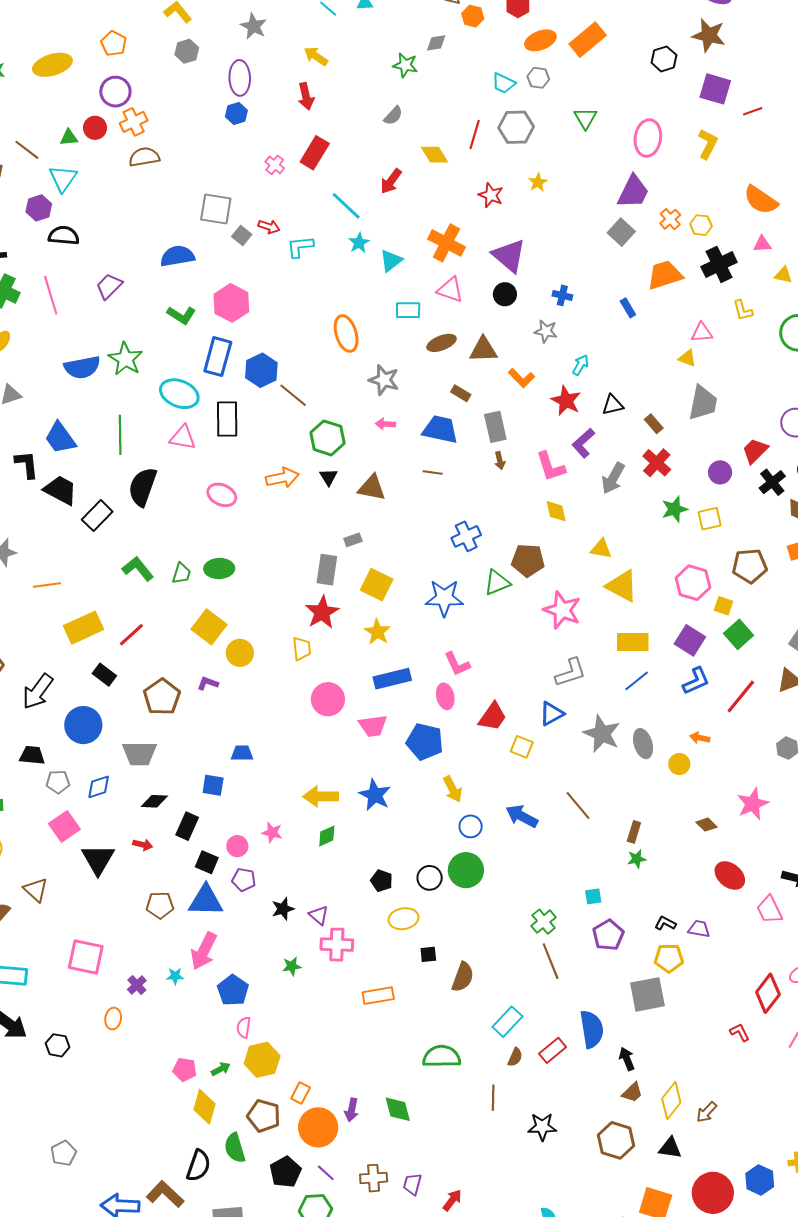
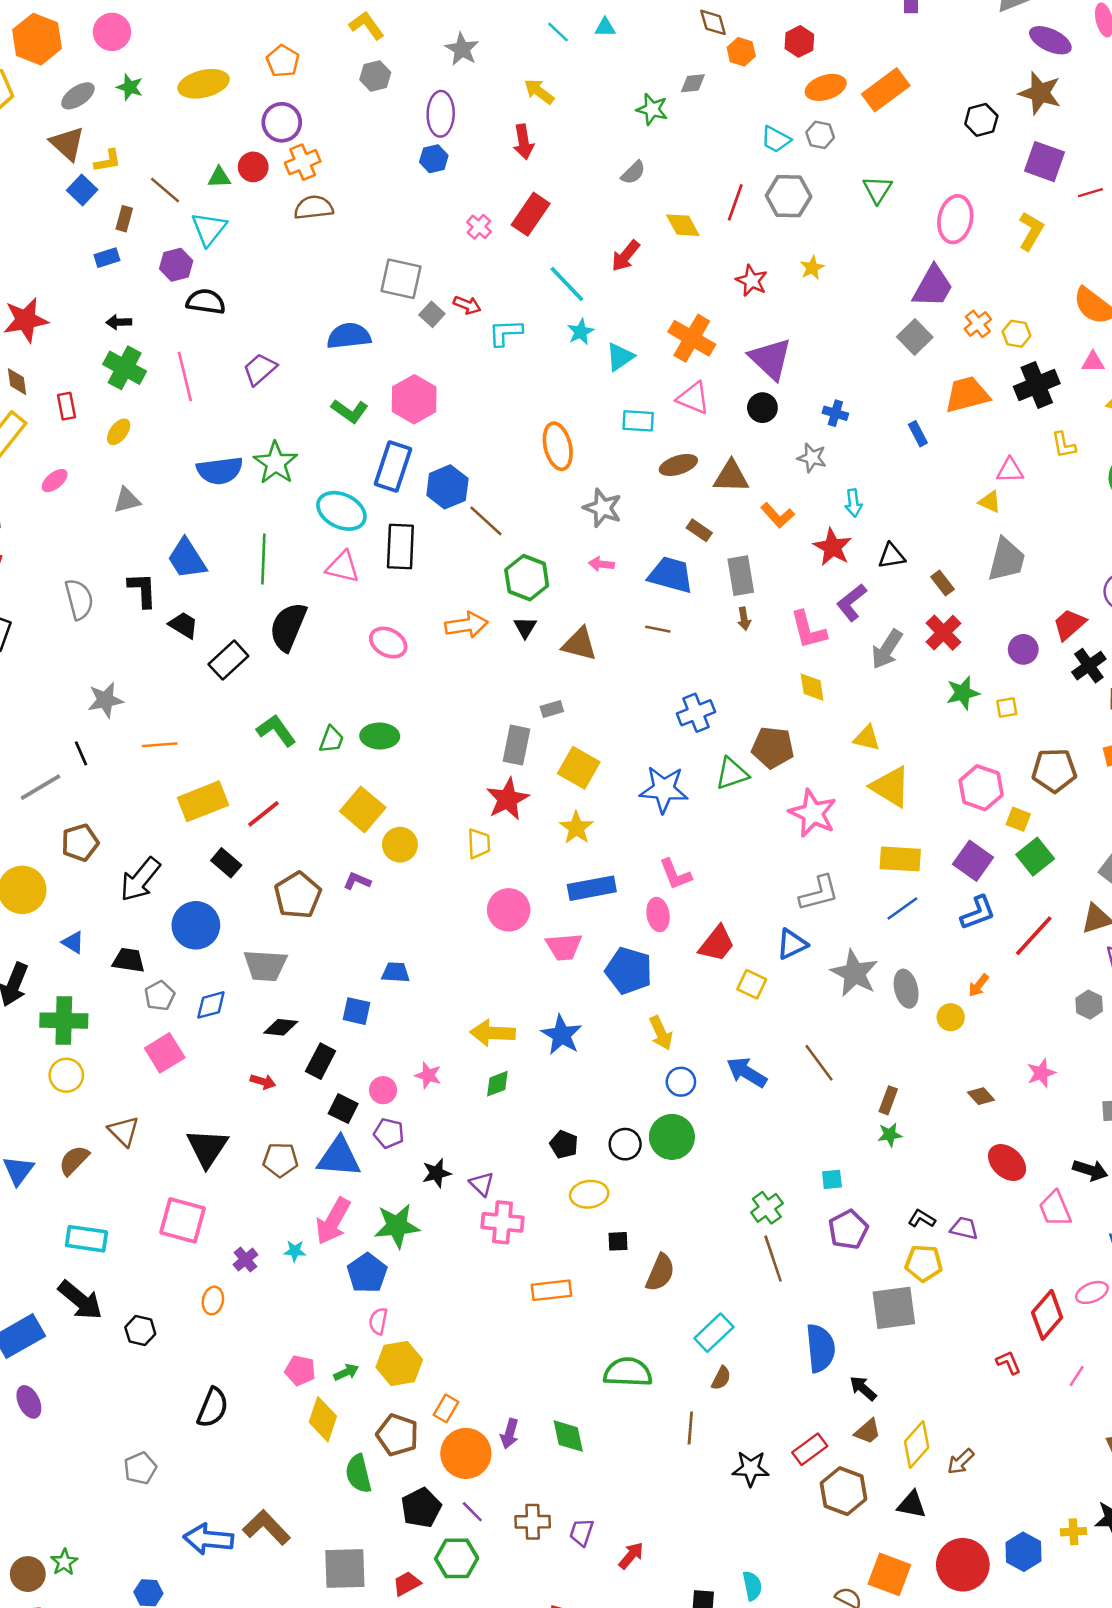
cyan arrow: (580, 365) -> (853, 503), turned 140
black trapezoid: (60, 490) -> (184, 625), size x0.7
yellow square: (710, 519) -> (1007, 708), size x0.7
orange arrow: (700, 738) -> (979, 985), turned -66
gray pentagon: (58, 782) -> (160, 996), turned -30
pink star: (753, 804) -> (1041, 1073), size x0.7
black triangle: (98, 859) -> (207, 1148), moved
green star: (292, 966) -> (397, 1226), moved, size x1.8
red rectangle: (553, 1050) -> (810, 1449), moved
black arrow: (627, 1059) -> (863, 1388), turned -30
black semicircle: (198, 1166) -> (213, 1408), moved

